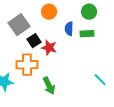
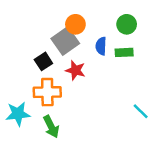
gray square: (19, 25) -> (65, 41), moved
black square: (34, 41) -> (43, 61), moved
green arrow: (49, 86) -> (51, 127), moved

